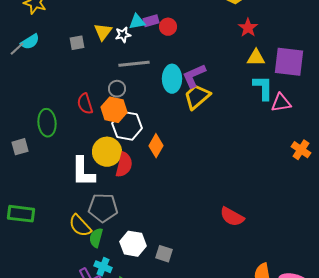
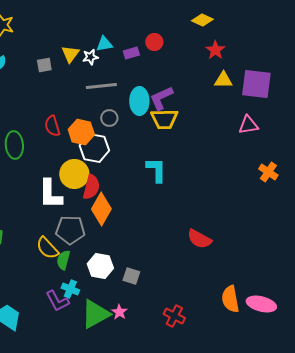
purple rectangle: (151, 21) -> (131, 53), moved
red circle: (168, 27) -> (154, 42), moved
cyan L-shape: (263, 88) -> (156, 170), moved
gray circle: (117, 89) -> (109, 118), moved
yellow trapezoid: (197, 97) -> (164, 119), turned -140
orange diamond: (156, 146) -> (101, 209), moved, size x1.4

